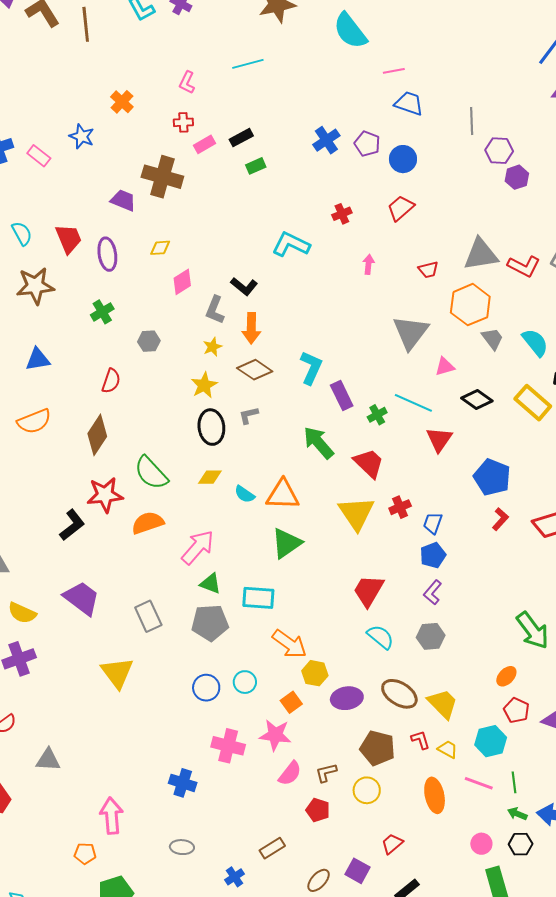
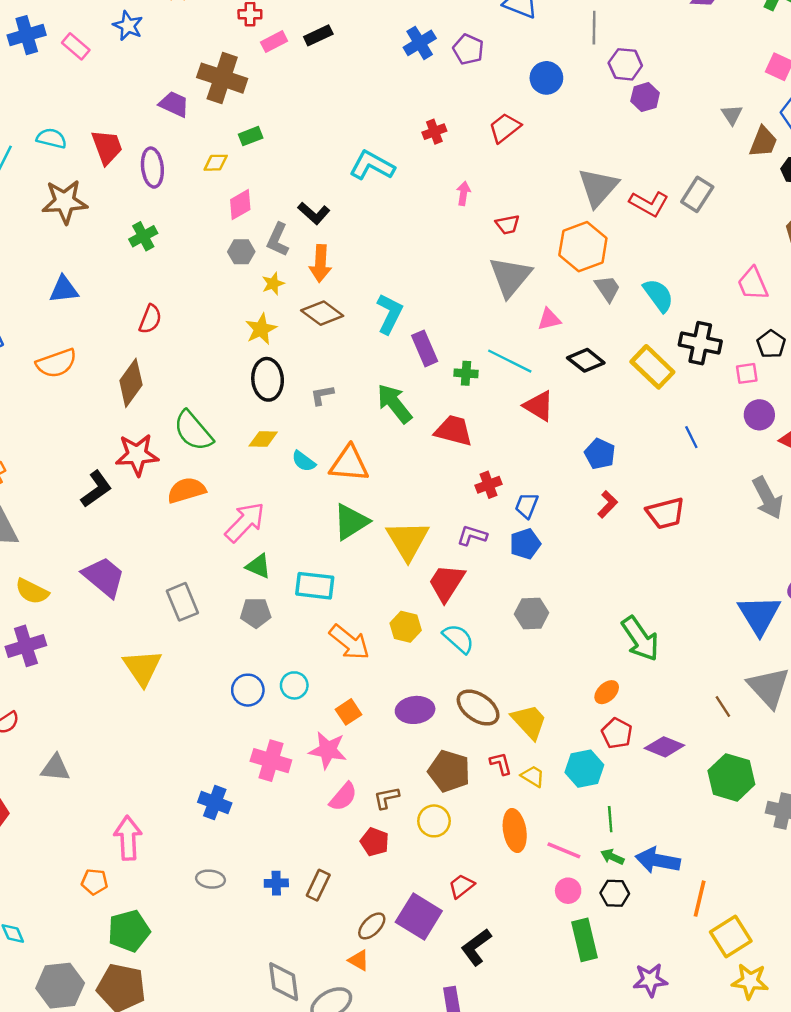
blue circle: (403, 159) -> (546, 78), moved
green rectangle: (256, 166) -> (251, 136), moved
cyan semicircle: (22, 233) -> (51, 138), turned -50
gray triangle: (481, 254) -> (598, 187), turned -42
red trapezoid: (428, 270) -> (508, 225), moved
gray hexagon: (149, 341) -> (241, 252), moved
gray L-shape: (249, 415) -> (322, 395), moved
green cross: (377, 415) -> (466, 373), turned 30
red triangle: (439, 439) -> (539, 406), turned -36
red trapezoid: (369, 463) -> (454, 431), turned -32
blue pentagon: (492, 477) -> (600, 454), size x0.7
yellow triangle: (356, 513) -> (408, 540), moved
purple L-shape: (433, 592) -> (472, 536), moved, turned 65
gray pentagon: (210, 623) -> (256, 613), size x0.7
gray hexagon: (431, 636) -> (532, 613), moved
yellow hexagon: (315, 673) -> (406, 627), moved
pink line: (479, 783) -> (564, 850), moved
brown rectangle: (272, 848) -> (318, 885), turned -35
purple square: (358, 871) -> (419, 917), size x1.5
blue cross: (235, 877) -> (276, 883), moved, turned 30

